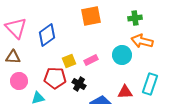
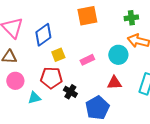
yellow square: (69, 61) -> (58, 55), moved
black cross: (79, 84) -> (70, 92), moved
red triangle: (125, 92) -> (114, 83), moved

